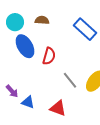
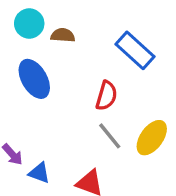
cyan circle: (15, 22) -> (29, 23), moved
red semicircle: (49, 56) -> (106, 96), moved

